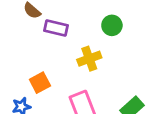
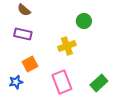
purple rectangle: (56, 28) -> (23, 34), moved

